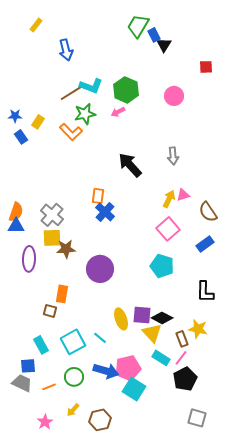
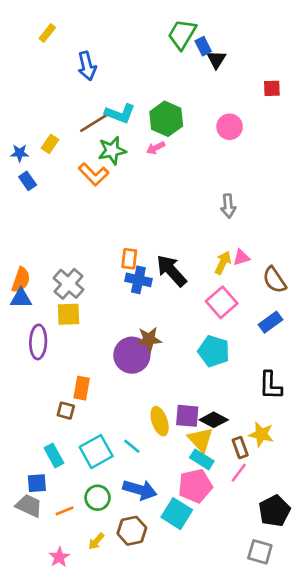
yellow rectangle: (38, 122) -> (50, 144), moved
black arrow: (130, 165) -> (171, 271), moved
blue cross: (105, 212) -> (138, 280), turned -30
brown star: (66, 249) -> (149, 339), moved
cyan rectangle: (161, 358) -> (202, 459), moved
pink pentagon: (128, 368) -> (195, 486), moved
black pentagon: (185, 379) -> (274, 511), moved
brown hexagon: (100, 420) -> (132, 531), moved

